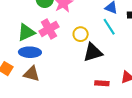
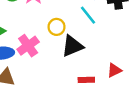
pink cross: (49, 29) -> (28, 46), moved

